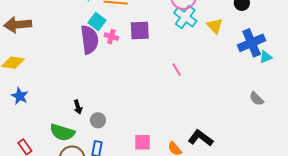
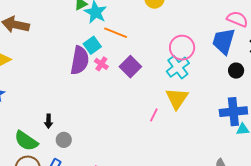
yellow triangle: (215, 26) -> (177, 98), moved, size x1.4
purple square: (140, 30) -> (130, 67), turned 30
pink line: (177, 70) -> (154, 115), turned 40

